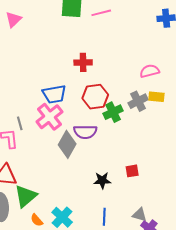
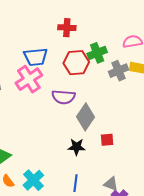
green cross: (113, 112) -> (97, 53), moved
gray diamond: (67, 144) -> (86, 117), moved

